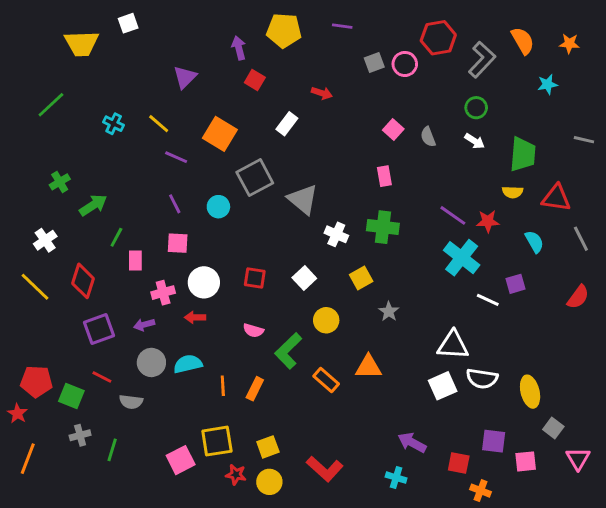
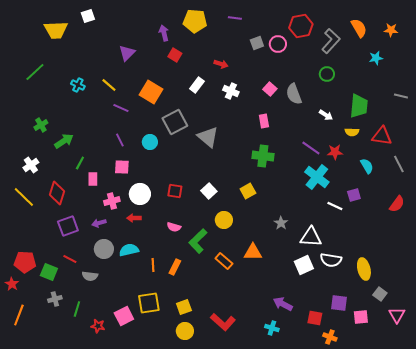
gray semicircle: (428, 137) -> (294, 94), size x1.5
white arrow: (475, 141) -> (326, 115), moved
white cross: (336, 234) -> (231, 91), moved
gray star: (389, 312) -> (281, 223), moved
red star: (236, 475) -> (98, 326), moved

